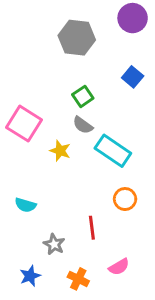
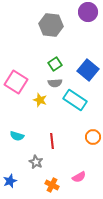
blue square: (133, 77) -> (88, 70), moved, size x1.5
gray semicircle: (83, 125) -> (55, 83), turned -40
orange circle: (125, 199) -> (93, 137), moved
red line: (92, 228) -> (52, 141), moved
blue star: (30, 276) -> (10, 181), moved

